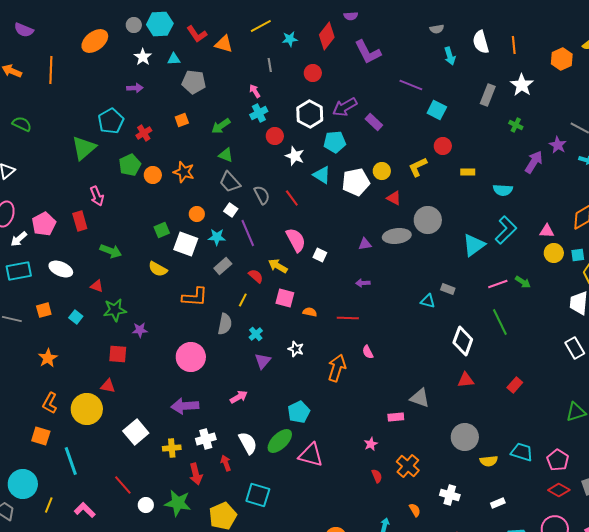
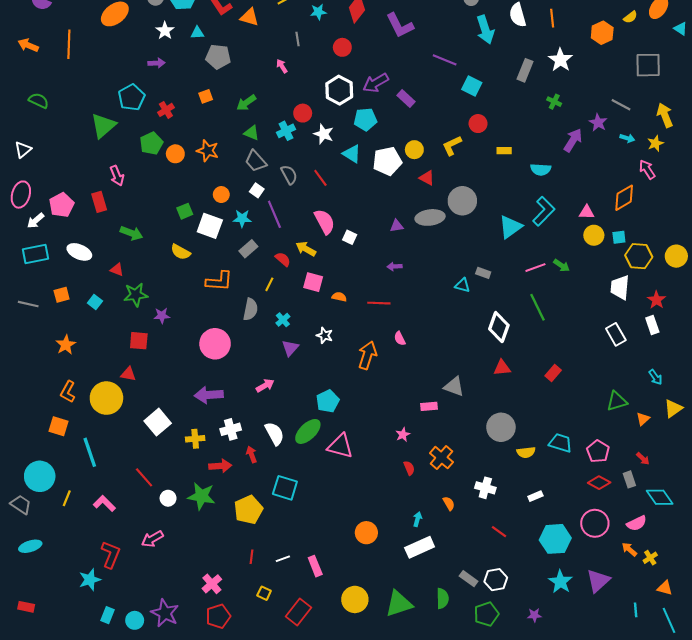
cyan arrow: (450, 56) -> (485, 30), size x1.5
cyan cross: (259, 113) -> (286, 131), moved
red arrow: (196, 474) -> (220, 466), turned -80

